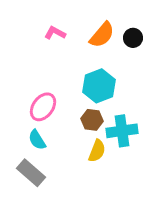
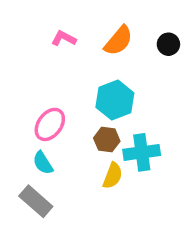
black circle: (133, 38) -> (168, 44), moved

